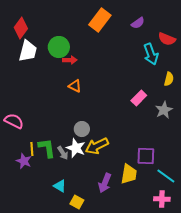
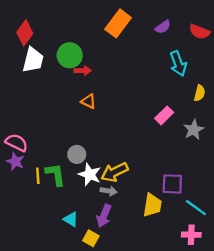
red semicircle: (167, 39) -> (199, 32), moved
gray circle: (82, 129) -> (77, 154), moved
gray arrow: (63, 153) -> (109, 191), moved, turned -48
purple star: (24, 161) -> (15, 161), moved
purple arrow: (105, 183) -> (104, 216), moved

